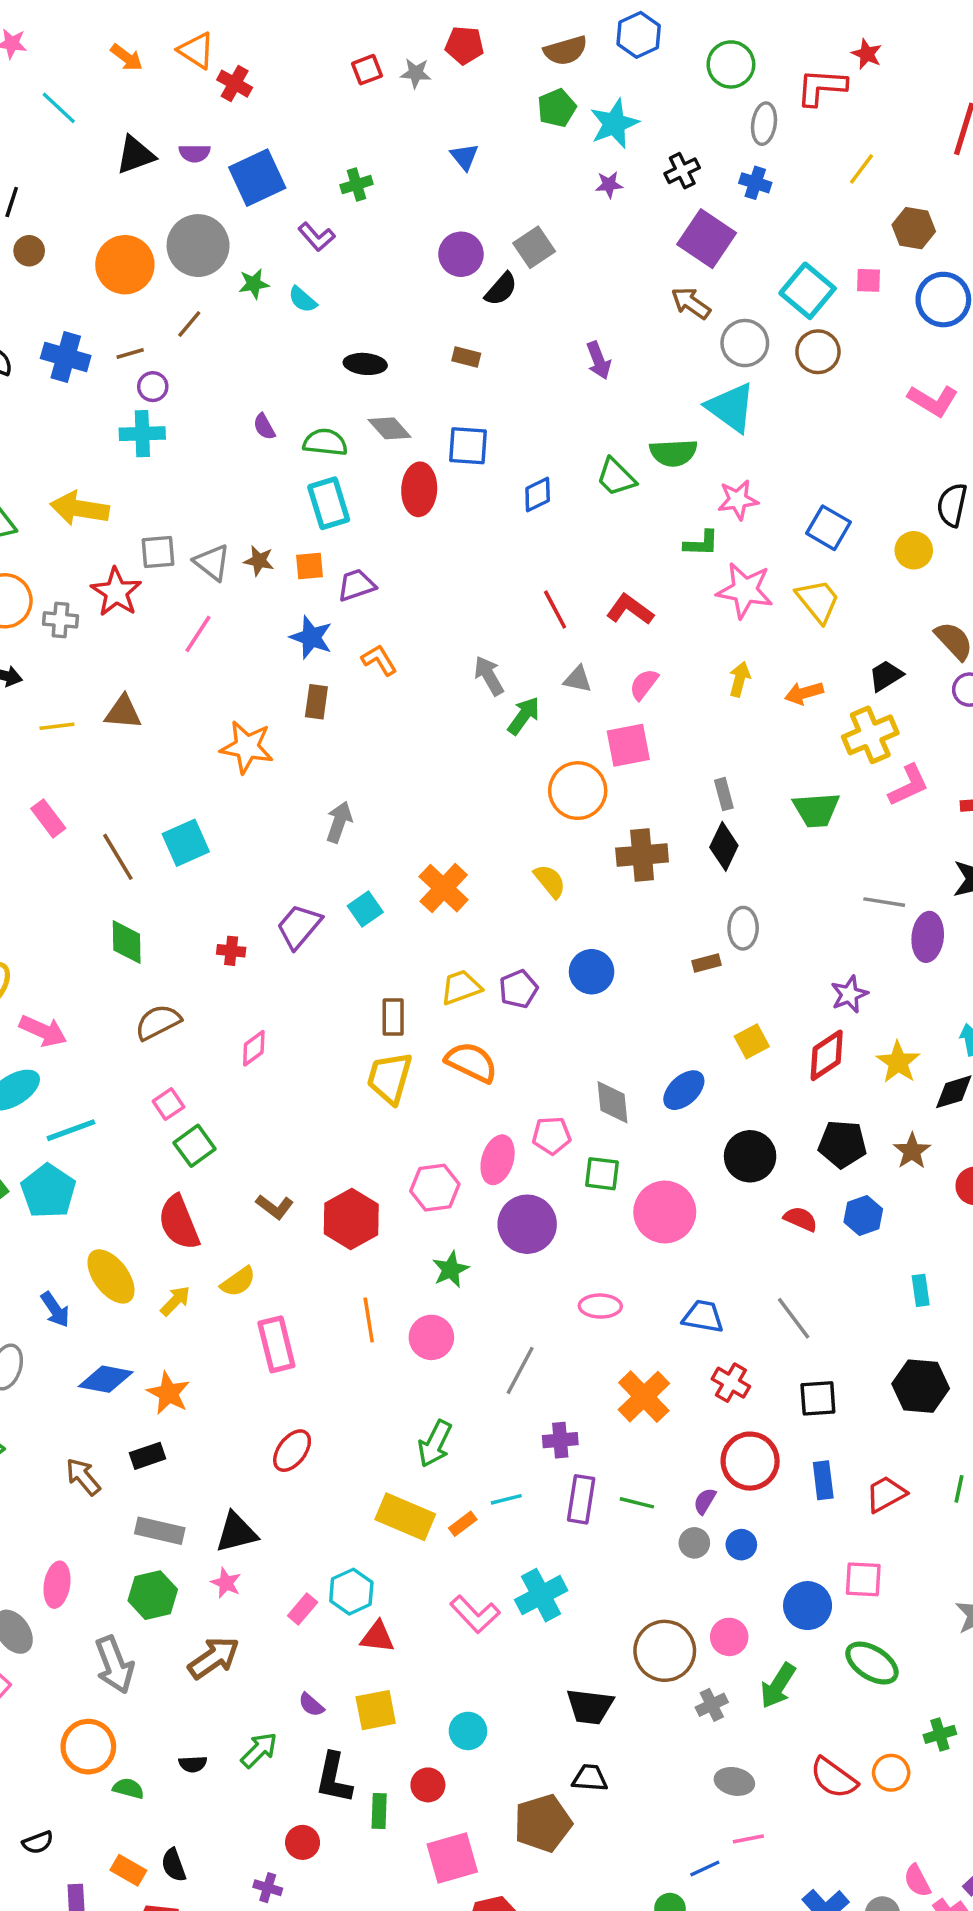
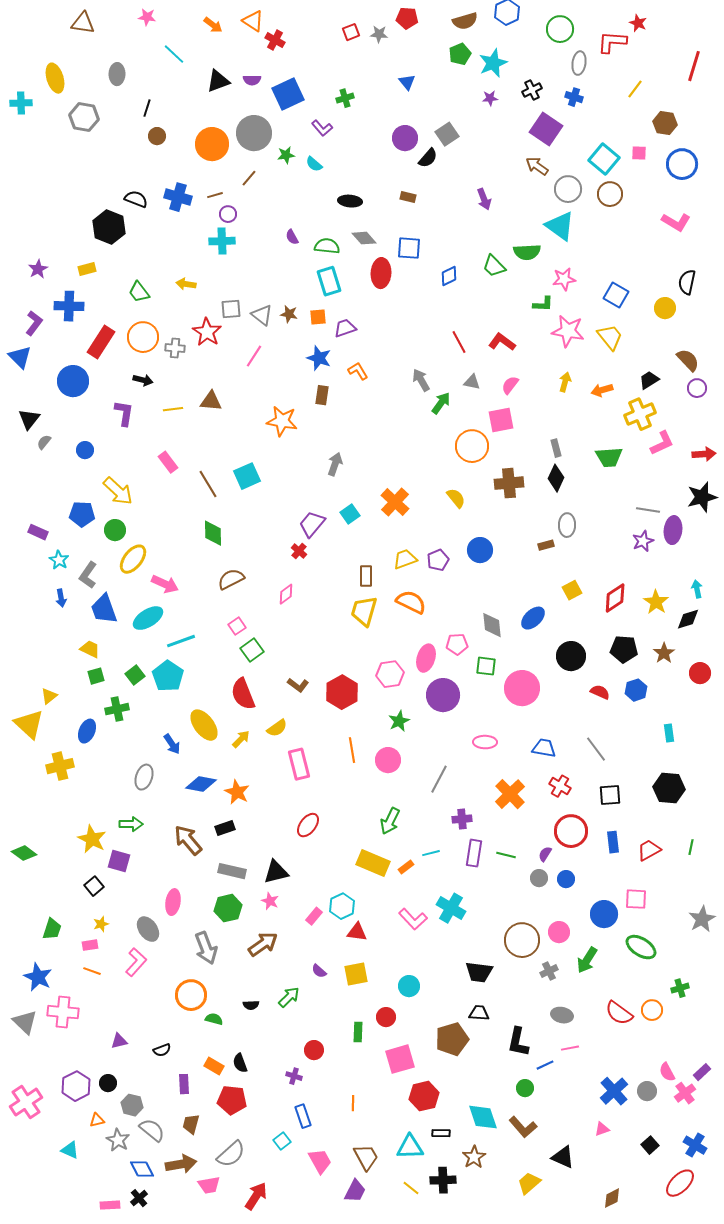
yellow arrow: (80, 508) -> (186, 284), size x0.6
red cross: (231, 951) -> (299, 551), moved, turned 35
purple star: (849, 994) -> (643, 541), moved
brown arrow: (83, 1477) -> (188, 840), size x1.4
cyan cross: (541, 1595) -> (451, 908), turned -32
black L-shape: (334, 1778) -> (518, 1042), moved

